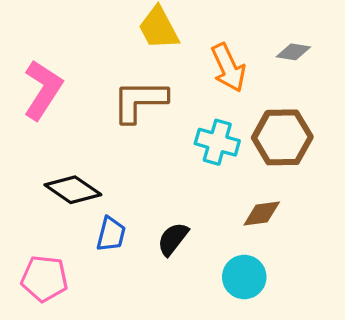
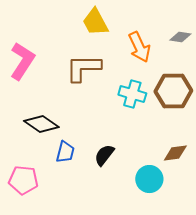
brown diamond: (262, 214) -> (175, 153), moved

